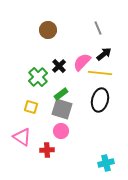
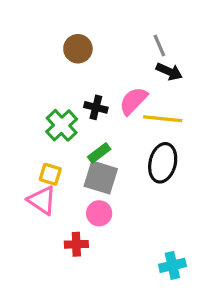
black arrow: (104, 54) -> (169, 72), moved, turned 63
black cross: (59, 66) -> (96, 107), turned -32
pink triangle: (22, 137) -> (42, 200), moved

